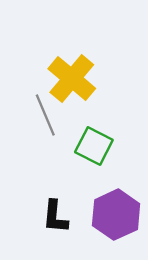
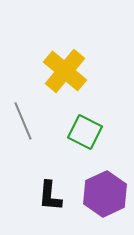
gray line: (45, 115) -> (23, 121), moved

